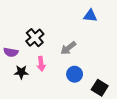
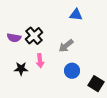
blue triangle: (90, 16) -> (76, 15), moved
purple semicircle: (11, 52) -> (14, 38), moved

